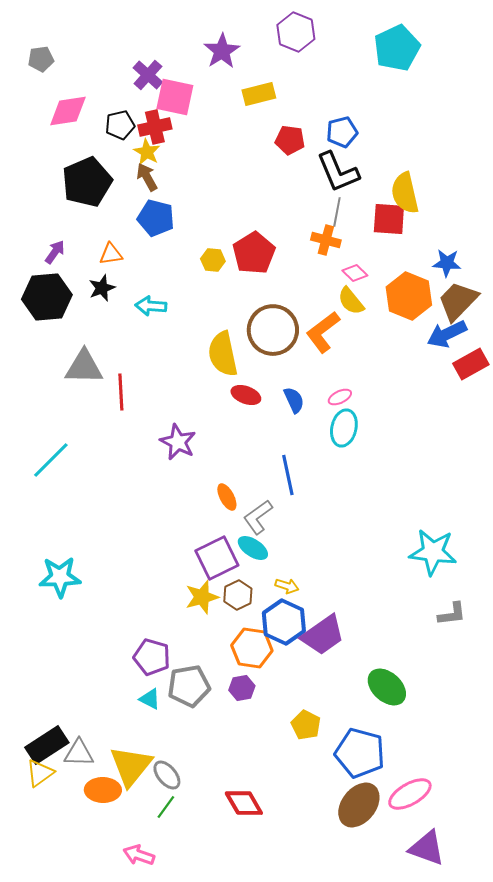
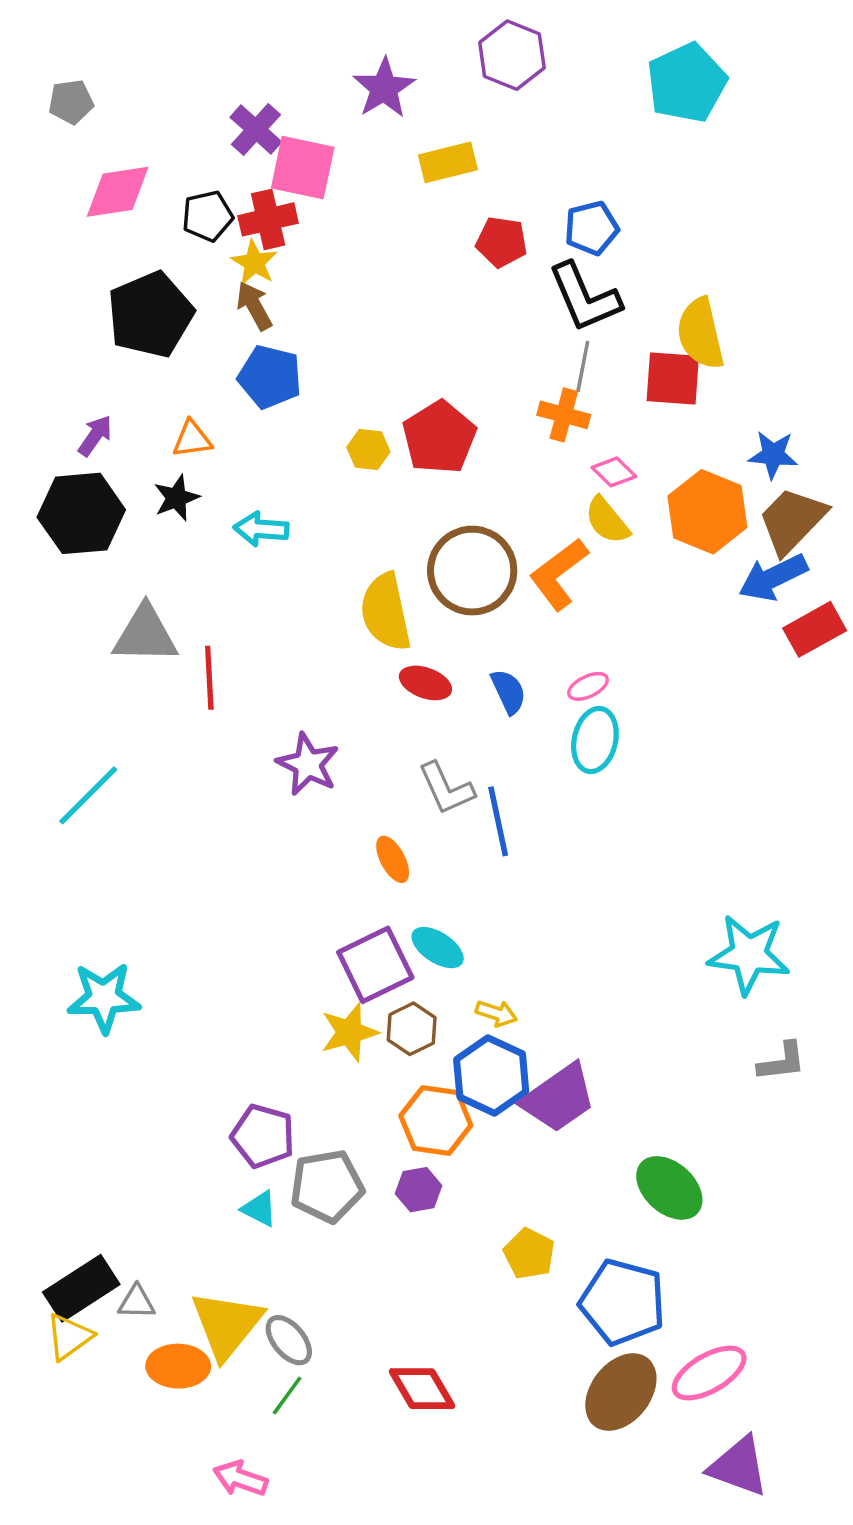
gray L-shape: (258, 517) -> (446, 788), moved, turned -78
gray triangle: (79, 753) -> (137, 1302), size x0.7

